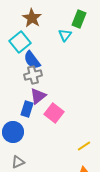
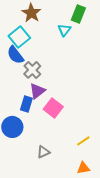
blue semicircle: (32, 60) -> (15, 55), moved
gray cross: (33, 75) -> (32, 70), turned -30
gray triangle: (18, 162) -> (43, 152), moved

